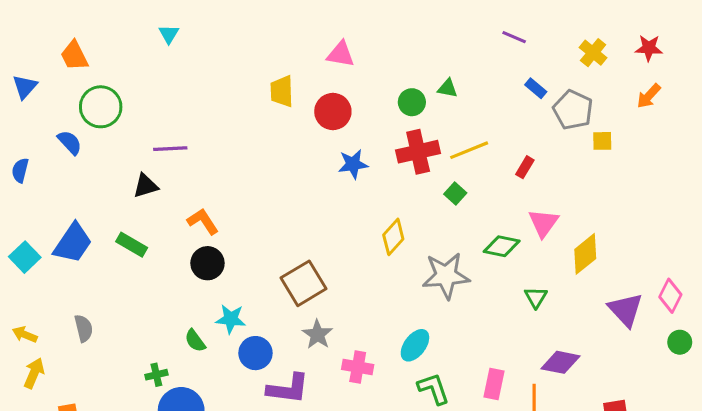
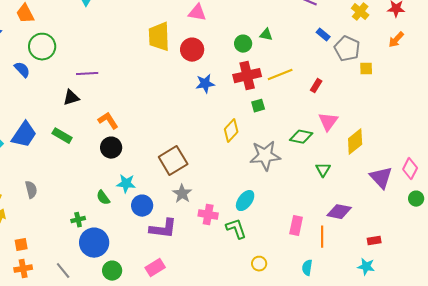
yellow trapezoid: (282, 91) -> (159, 37), size x1.4
green square: (455, 194) -> (258, 106), moved, turned 32
green L-shape: (434, 389) -> (236, 229), moved

